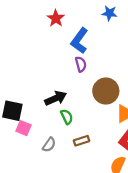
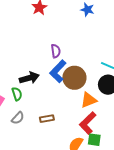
blue L-shape: (79, 41) -> (58, 71), moved
green semicircle: (67, 117) -> (17, 94), moved

